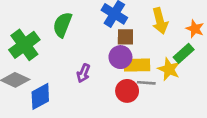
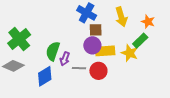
green semicircle: (62, 25) -> (53, 51), moved
gray line: (146, 83) -> (79, 68), moved
blue diamond: (40, 96) -> (45, 76), moved

